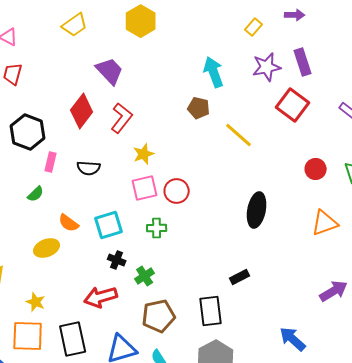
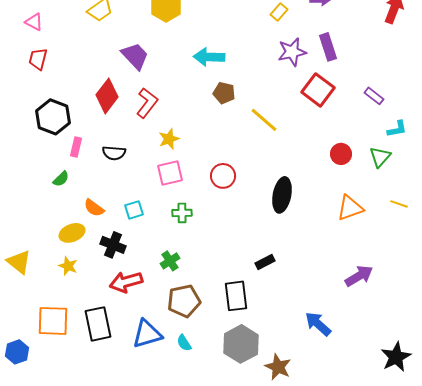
cyan arrow: (214, 72) -> (209, 57), moved, turned -68
red circle: (177, 191) -> (223, 176), moved
cyan square: (109, 225) -> (134, 210), size x0.7
black cross: (117, 260) -> (113, 245), moved, size x1.4
yellow star: (36, 302) -> (68, 266), moved

